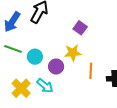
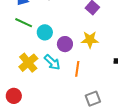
yellow star: (73, 53) -> (90, 40), moved
orange line: (91, 71) -> (77, 69), moved

